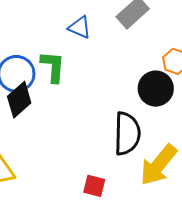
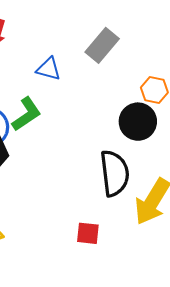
green L-shape: (53, 67) -> (26, 114), turned 60

